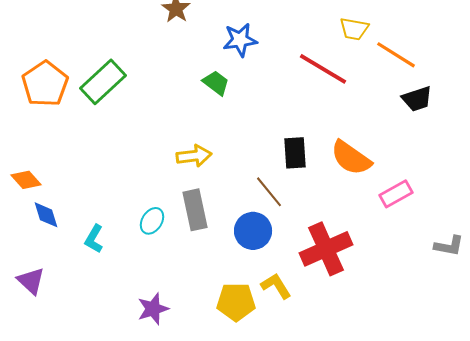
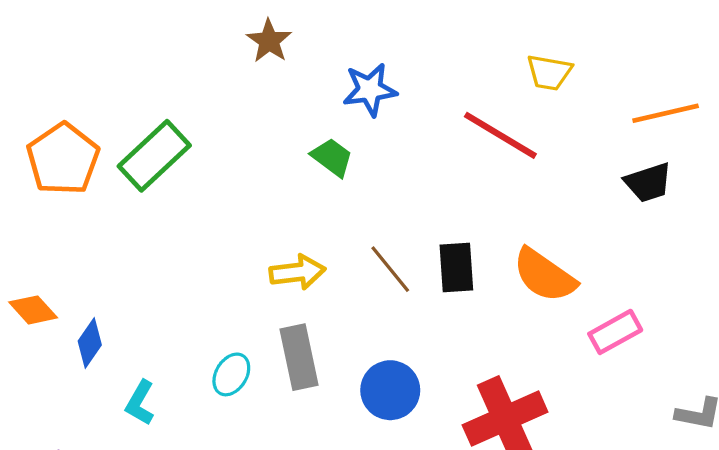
orange line: (396, 55) -> (666, 113), moved, turned -45
brown line: (269, 192) -> (390, 269), moved
blue diamond: (46, 215) -> (90, 343), moved, turned 52

